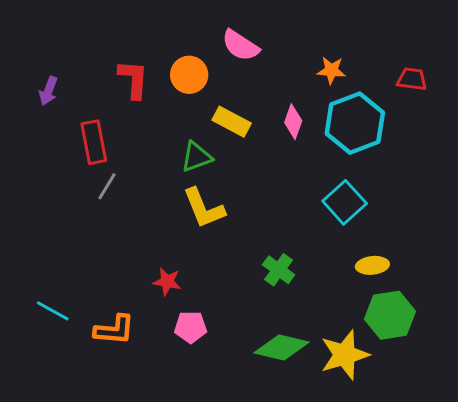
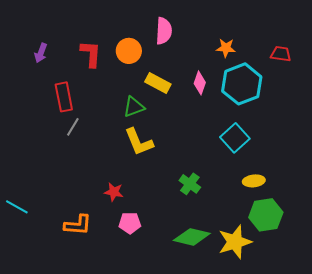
pink semicircle: (240, 45) -> (164, 31), turned -120
purple arrow: (48, 91) -> (41, 53), moved
cyan line: (53, 311) -> (17, 207), moved

